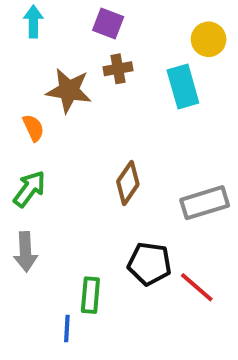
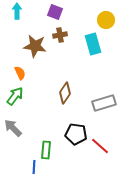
orange semicircle: (33, 128) -> (20, 73), moved
gray arrow: (26, 252) -> (13, 128), turned 138

